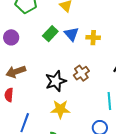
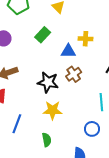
blue triangle: (71, 34) -> (68, 51), moved, turned -49
black star: (56, 81) -> (48, 82), turned 30

